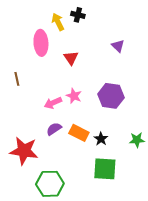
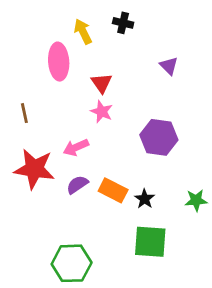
black cross: (78, 15) -> (123, 23), moved
pink star: (74, 96) -> (102, 112), moved
red star: (24, 151) -> (34, 169), moved

